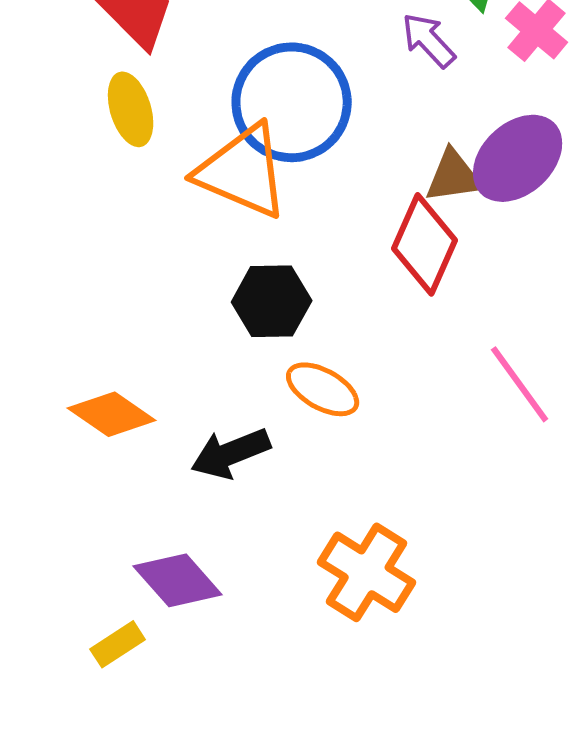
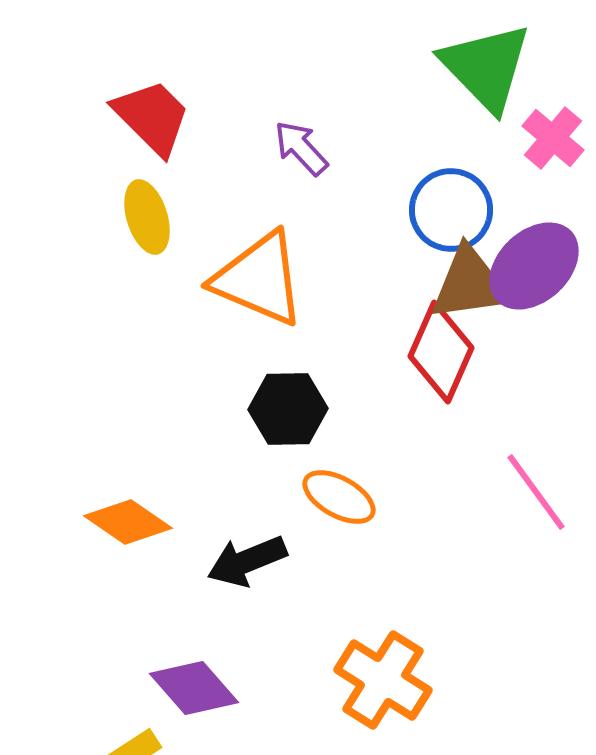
purple arrow: (429, 40) -> (301, 148), moved
blue circle: (292, 102) -> (451, 210), moved, size x0.7
brown triangle: (454, 176) -> (470, 284), size x1.4

